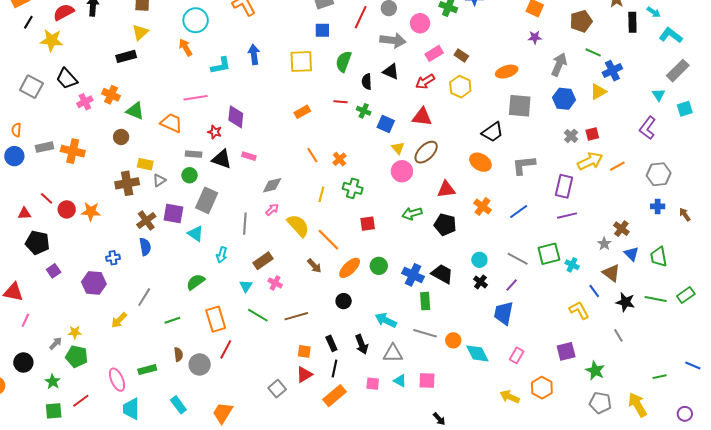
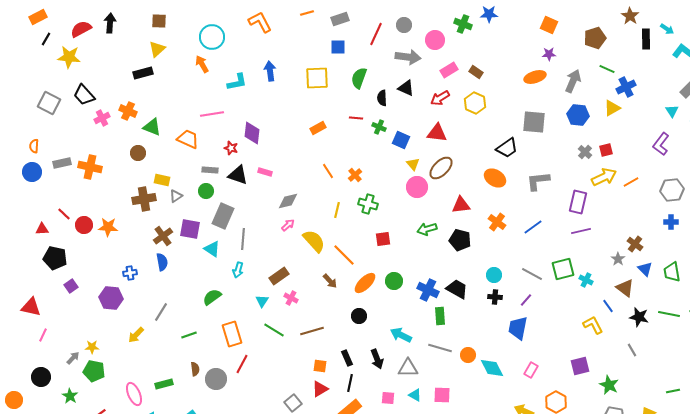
orange ellipse: (507, 72) -> (535, 77), moved
gray line: (245, 224) -> (243, 239), moved
black cross: (480, 282) -> (495, 297), turned -32

